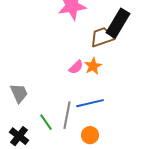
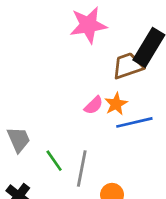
blue line: (90, 103) -> (134, 122), moved
green line: (46, 122) -> (54, 161), moved

